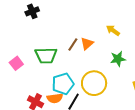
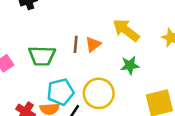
yellow arrow: (113, 30) -> (126, 30), size x1.6
brown line: (73, 44) -> (76, 44), turned -32

